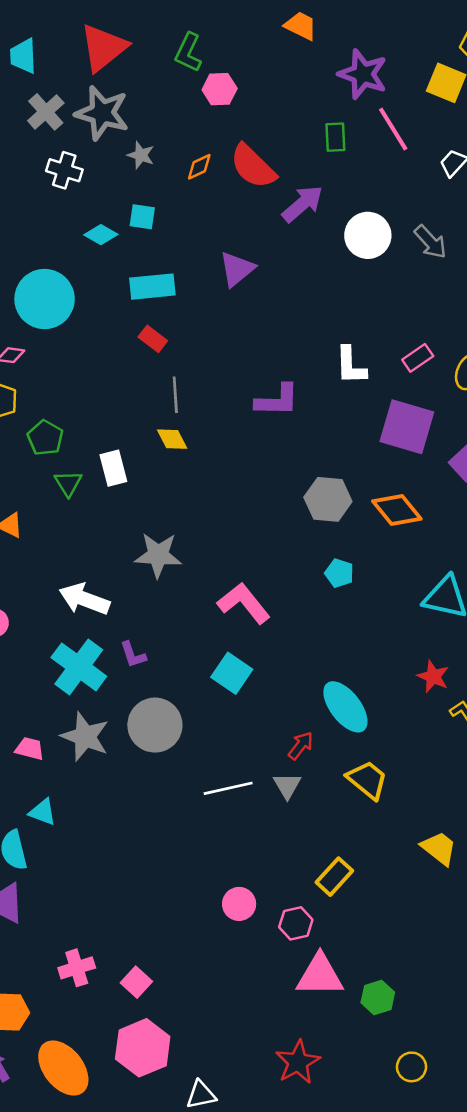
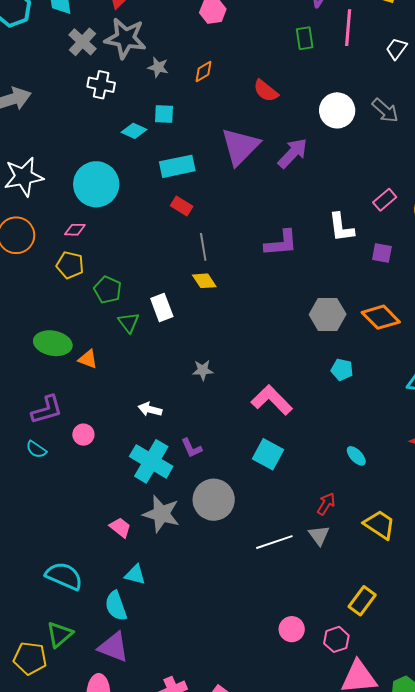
pink line: (393, 129) -> (348, 28), turned 42
red semicircle: (253, 166) -> (266, 91), moved, size x0.7
purple arrow: (302, 204) -> (293, 153), moved
purple triangle: (237, 269) -> (240, 146), size x1.4
white L-shape: (351, 365) -> (341, 227), moved
purple square: (407, 427) -> (382, 253), size x0.5
gray star: (158, 555) -> (203, 370), size x0.6
white arrow: (84, 599) -> (150, 409), size x0.6
cyan ellipse: (345, 707) -> (356, 456), moved, size x0.5
pink trapezoid: (30, 749) -> (120, 527), turned 30

